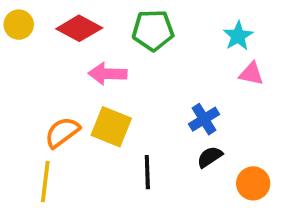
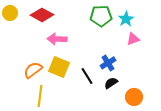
green pentagon: (153, 30) -> (101, 16), moved
pink triangle: (251, 74) -> (133, 39), turned -32
black line: (147, 172) -> (87, 76), moved, turned -30
yellow line: (45, 182) -> (40, 96), moved

